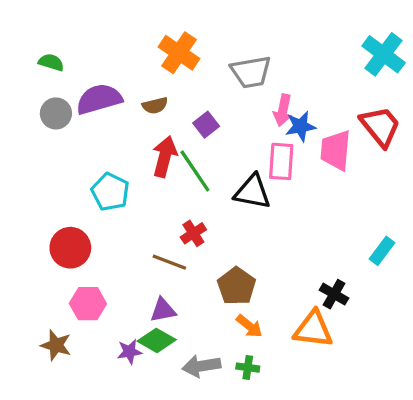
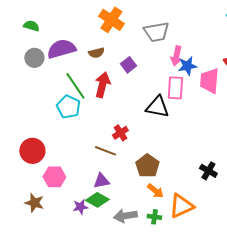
green line: (195, 171) -> (75, 86), moved
red circle: (70, 248) -> (32, 151), moved
orange triangle: (313, 329) -> (181, 206), moved, turned -32

